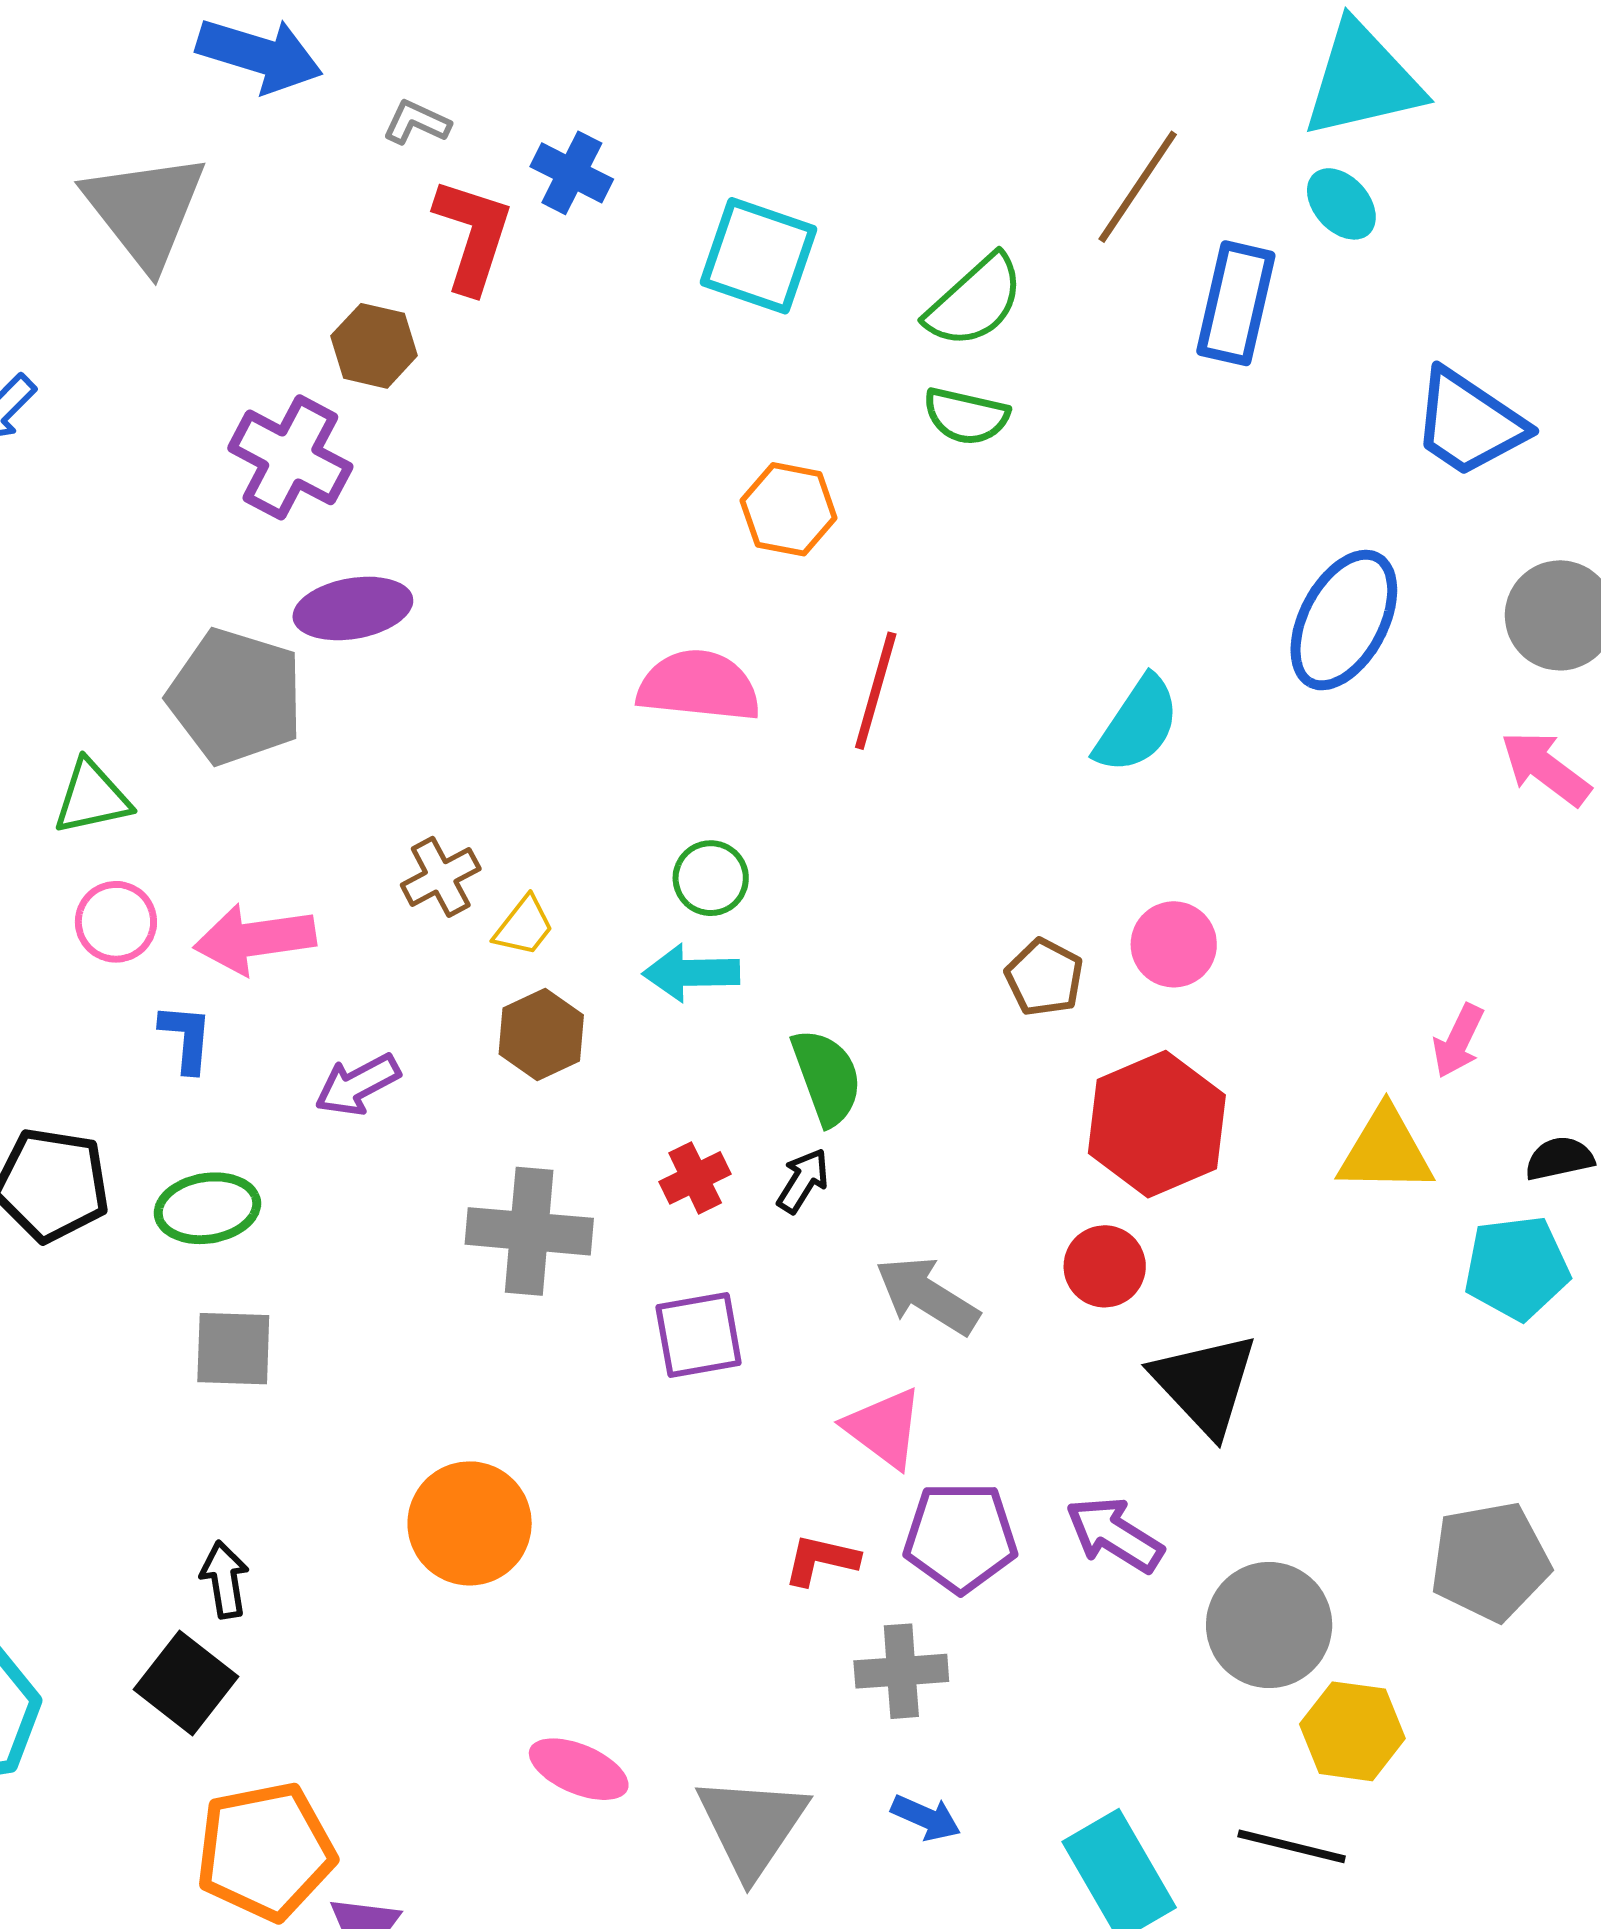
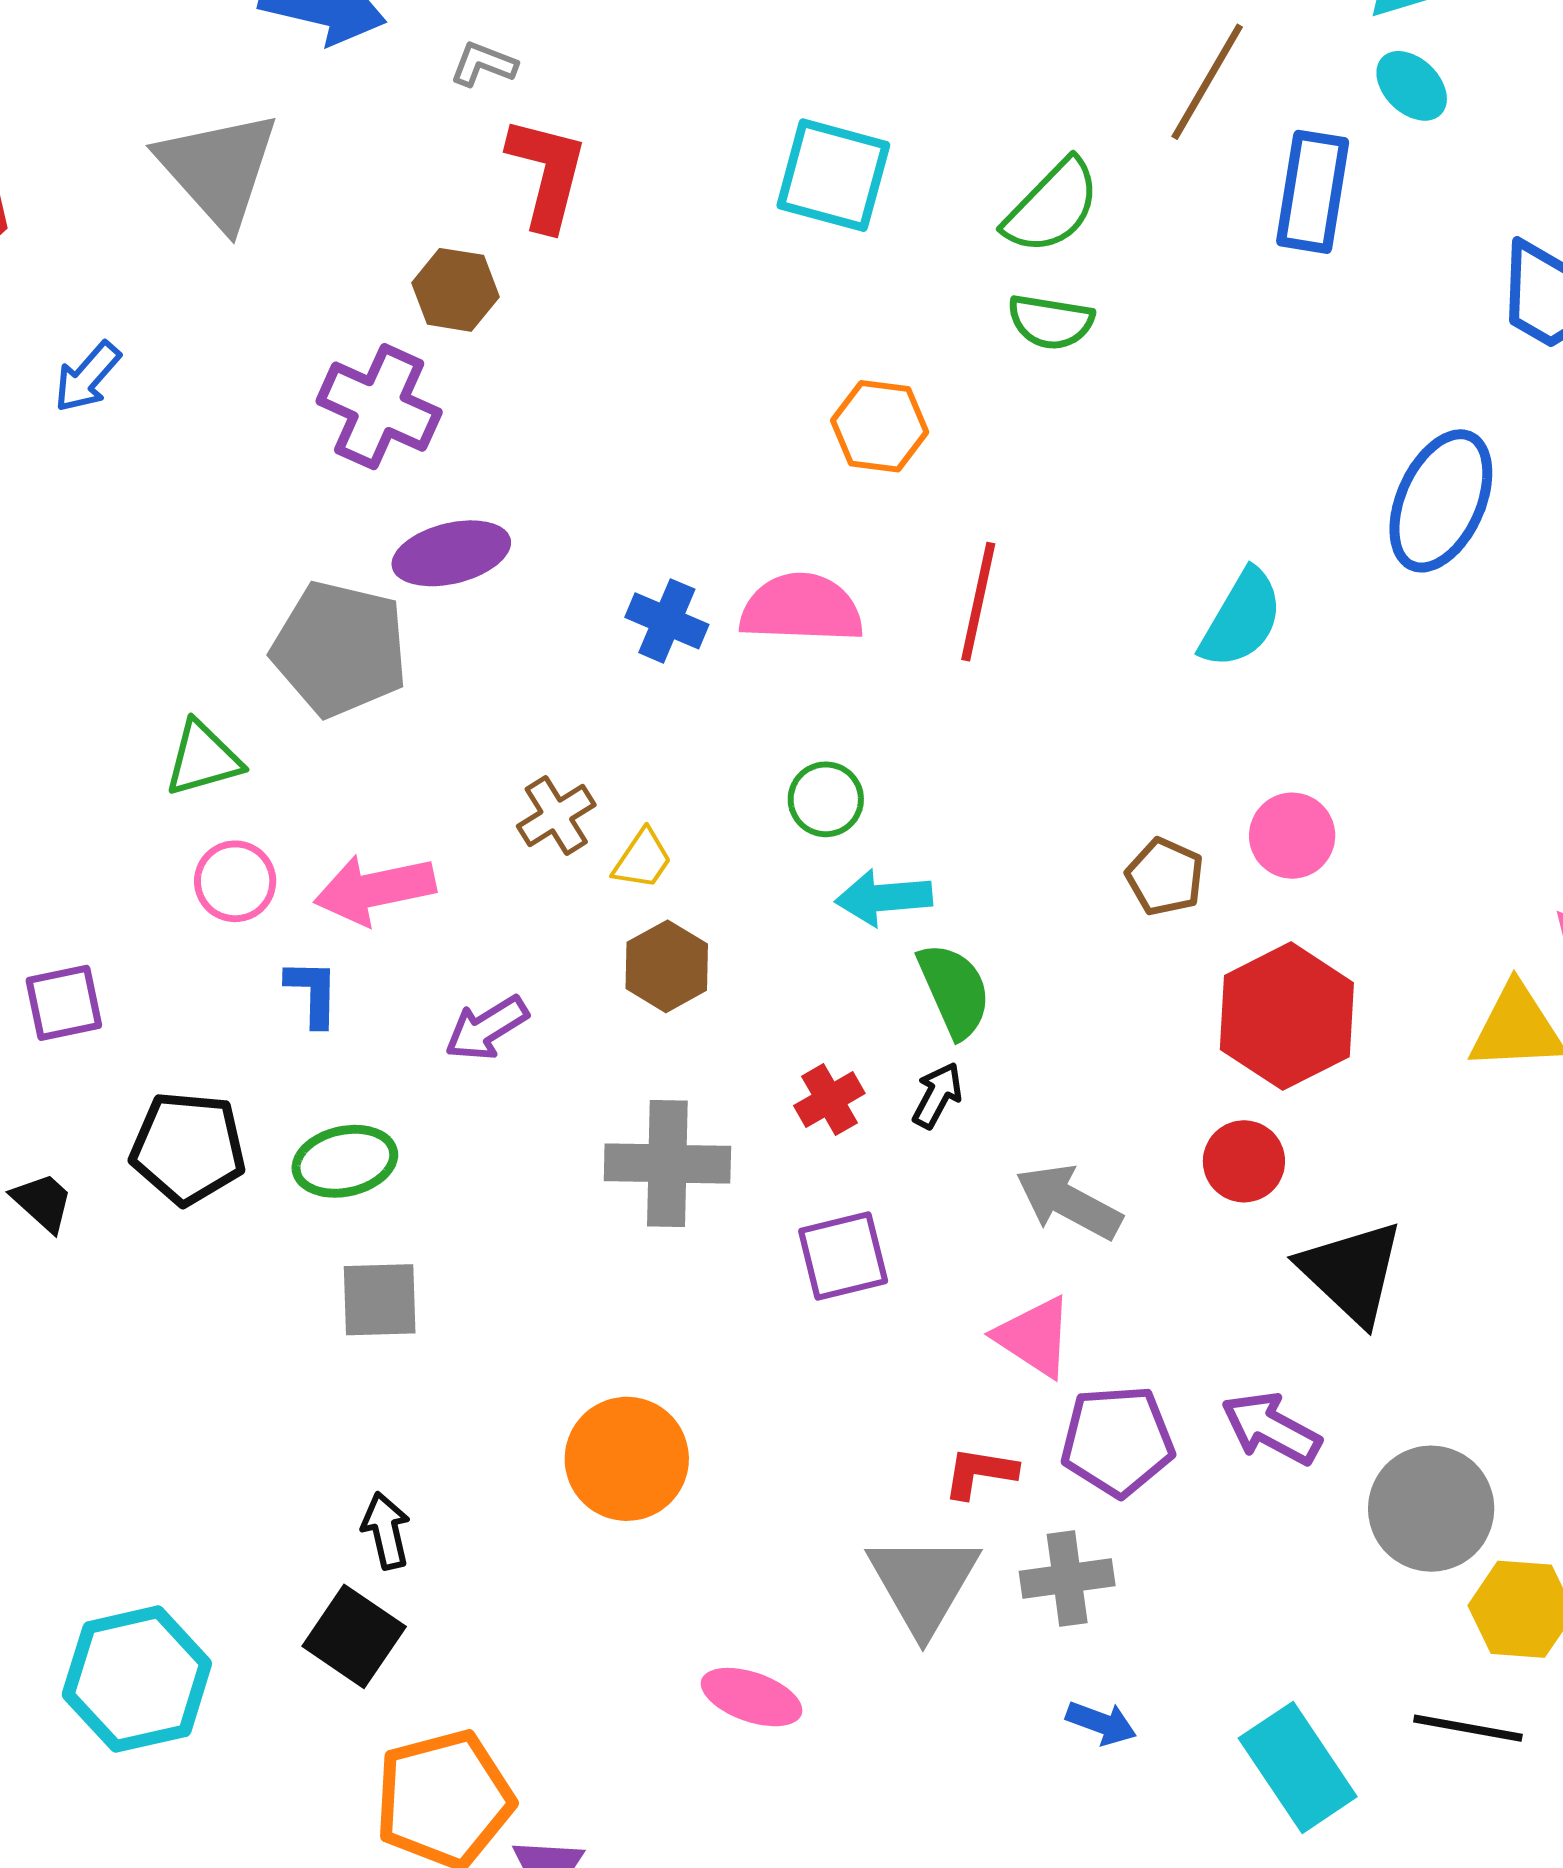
blue cross: (572, 173) -> (667, 621), moved
cyan arrow: (691, 973) -> (884, 898), moved
gray triangle: (752, 1826) -> (923, 1584), moved

